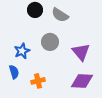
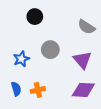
gray semicircle: (60, 15) -> (86, 27), moved
blue semicircle: (14, 72) -> (16, 89), moved

